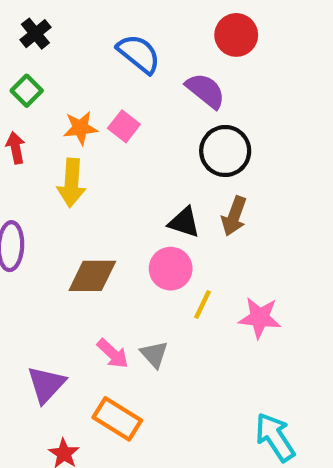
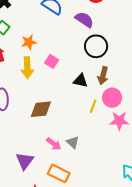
pink square: (124, 126) -> (52, 61), moved
pink circle: (171, 269) -> (112, 98), moved
yellow line: (202, 305) -> (93, 106), moved

